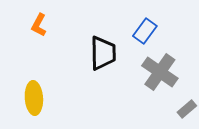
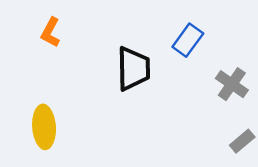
gray cross: (160, 72) -> (232, 84), moved, size x0.7

